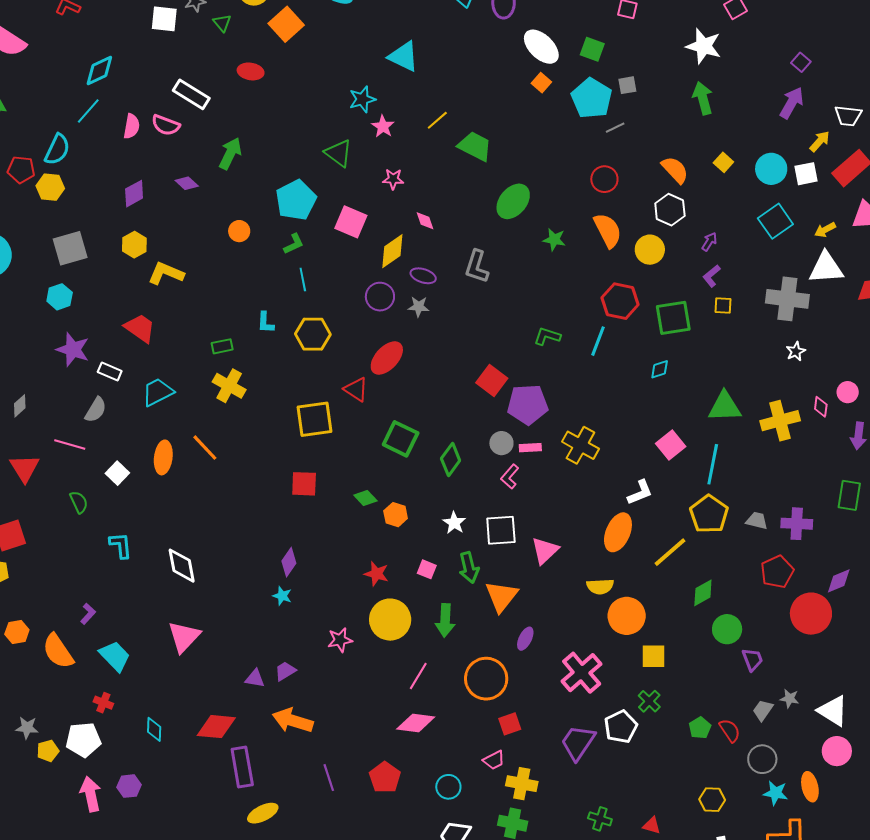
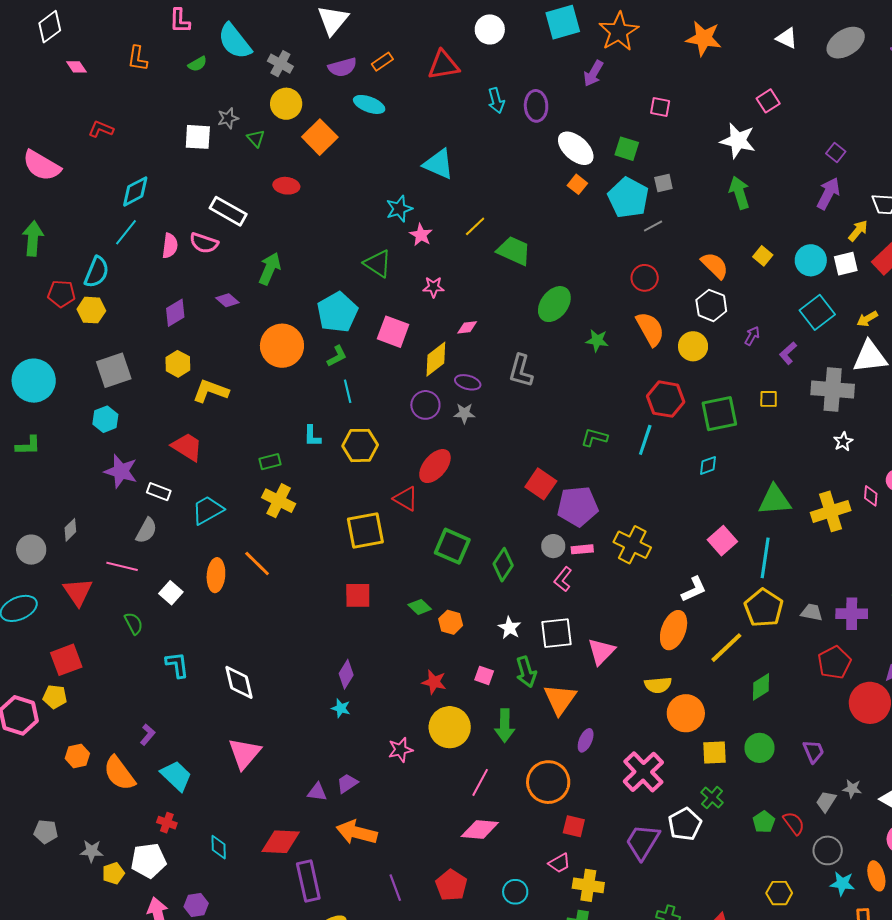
pink diamond: (425, 221) -> (467, 327), turned -75
orange circle: (239, 231) -> (282, 346), size x2.0
purple L-shape: (712, 276) -> (788, 353), moved
green circle: (727, 629) -> (759, 748), moved
red square: (510, 724) -> (574, 826), turned 35

